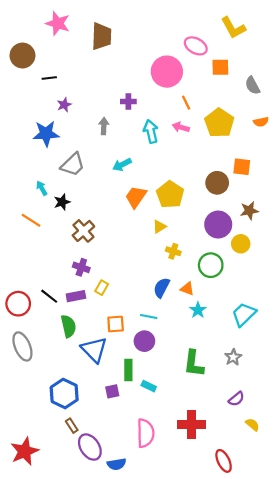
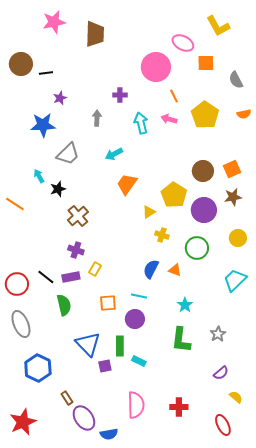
pink star: (58, 23) -> (54, 22), turned -30
brown circle: (22, 56) -> (21, 64), moved
orange square: (242, 167) -> (232, 169), moved, turned -30
yellow pentagon: (170, 195) -> (174, 195), moved
orange line: (31, 220) -> (15, 204), moved
yellow circle: (241, 244) -> (238, 238), moved
cyan star: (198, 310) -> (185, 305), moved
cyan trapezoid: (244, 314) -> (235, 280), moved
blue triangle: (94, 350) -> (88, 344), moved
blue hexagon: (64, 394) -> (38, 368), moved
red cross: (191, 425) -> (179, 407), moved, size x0.7
red ellipse: (224, 461) -> (223, 425), moved

